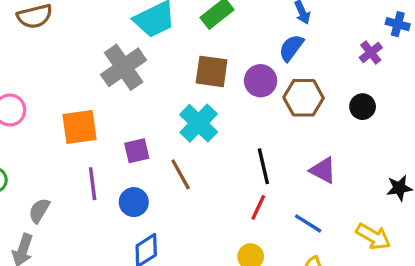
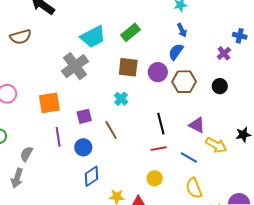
cyan cross: (199, 123) -> (121, 99), size x0.6
red line: (258, 207) -> (158, 149), turned 56
yellow arrow: (373, 237) -> (216, 145), moved

